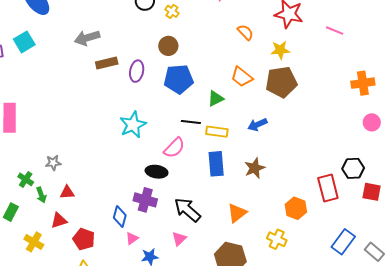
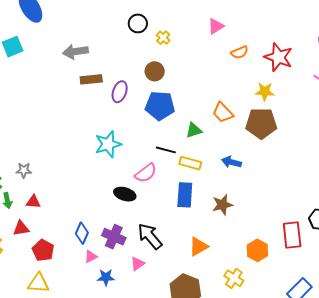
orange semicircle: (245, 32) -> (240, 52), moved, turned 102
blue arrow: (257, 125) -> (231, 162), turned 30
purple cross: (145, 200) -> (114, 237), moved

